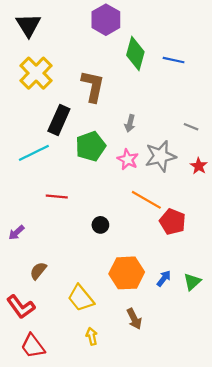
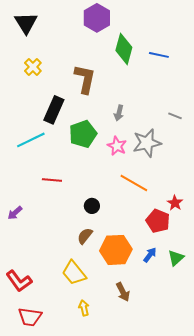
yellow cross: (36, 73) -> (33, 67), size x0.6
red star: (199, 166) -> (175, 203), moved
red pentagon: (173, 222) -> (158, 221), moved
brown semicircle: (38, 271) -> (85, 236), moved
red trapezoid: (33, 346) -> (30, 317), turned -45

